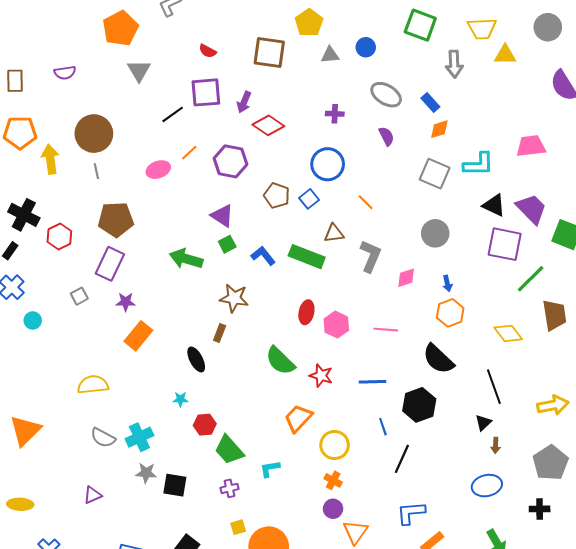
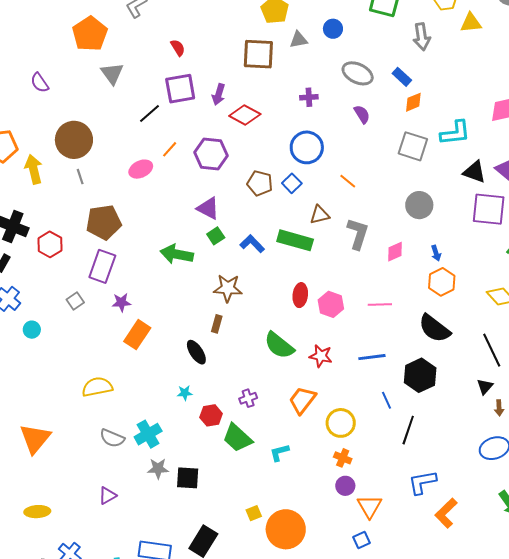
red semicircle: (208, 51) -> (178, 48), turned -144
brown square: (269, 52) -> (258, 54), moved
purple semicircle: (65, 73) -> (40, 83), turned 70
purple cross: (230, 488) -> (248, 398), moved

